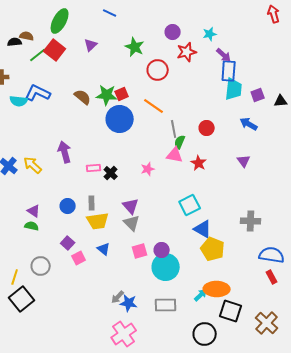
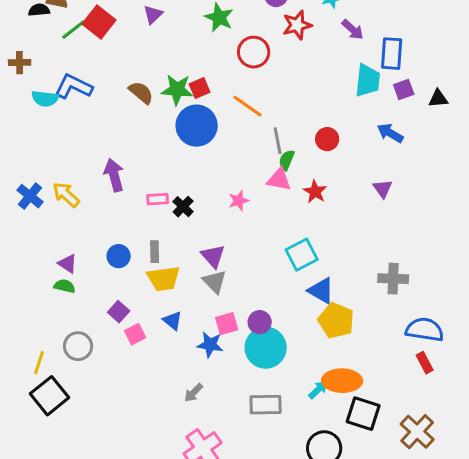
blue rectangle: (229, 71) -> (392, 54), moved
blue star: (129, 303) -> (210, 345), moved

